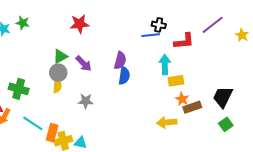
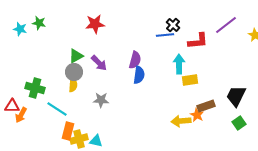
black cross: (159, 25) -> (173, 25), turned 32
orange star: (182, 99) -> (197, 115), moved
cyan line: (33, 123) -> (57, 109), moved

